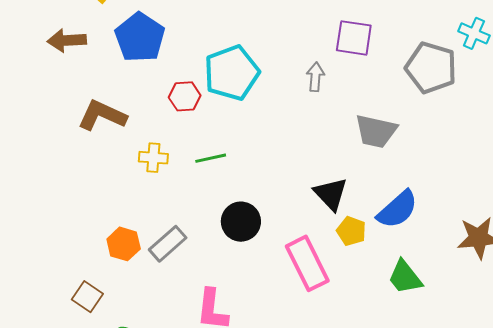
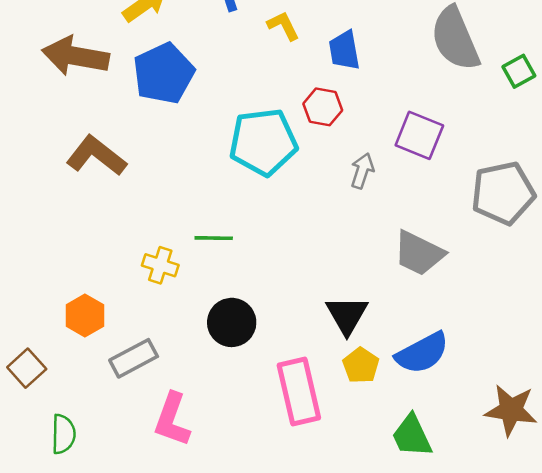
brown arrow: (67, 40) -> (76, 56), size x1.4
gray pentagon: (431, 68) -> (503, 193), turned 30
red hexagon: (185, 96) -> (323, 107), moved
yellow cross: (153, 158) -> (160, 265), moved
gray rectangle: (168, 244) -> (134, 358), moved

